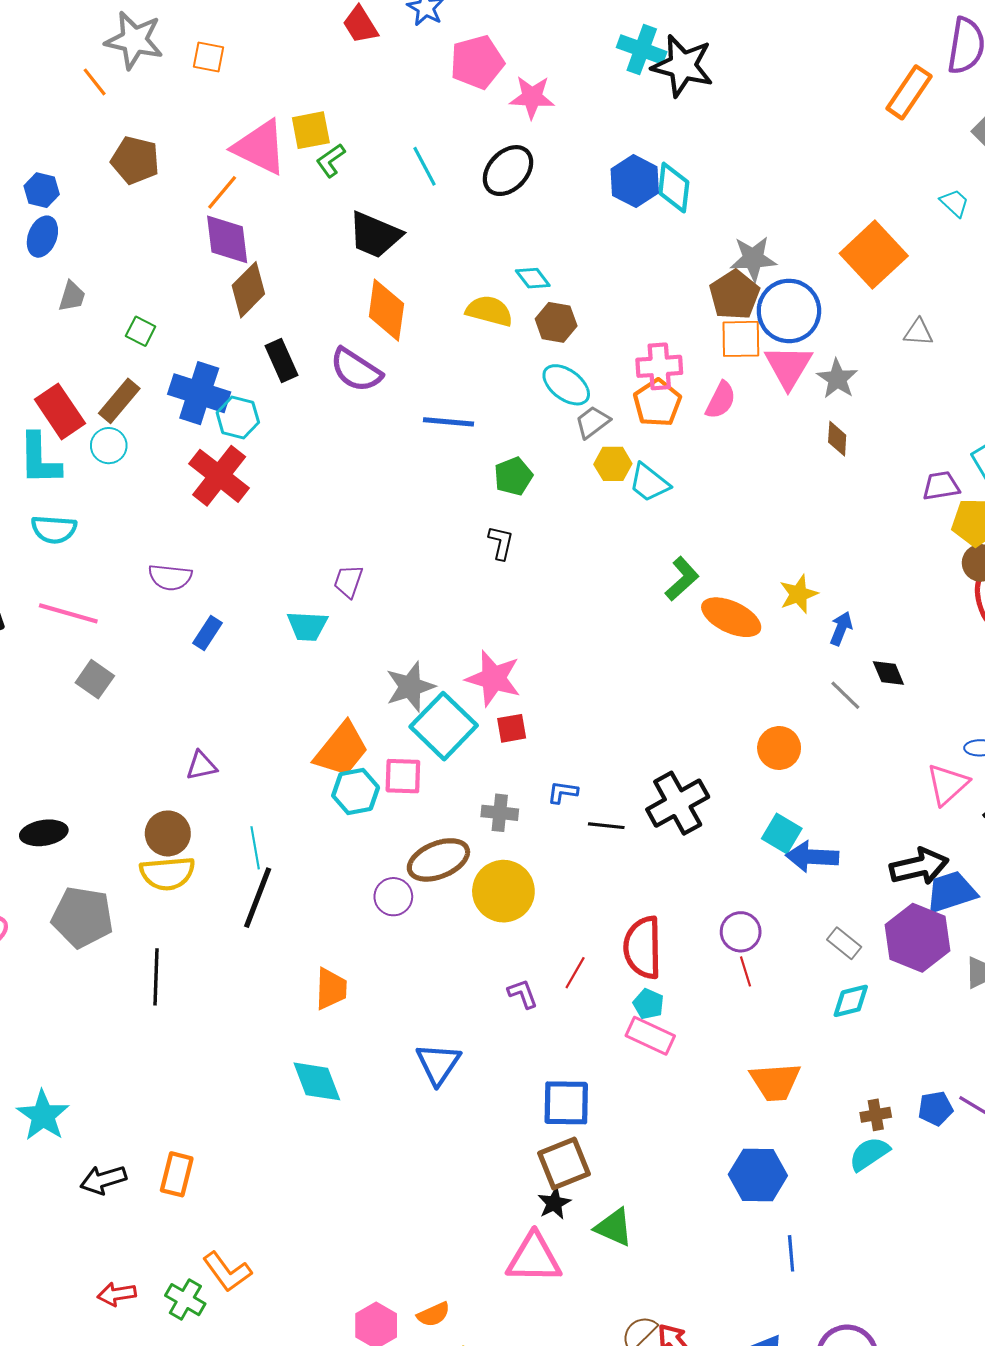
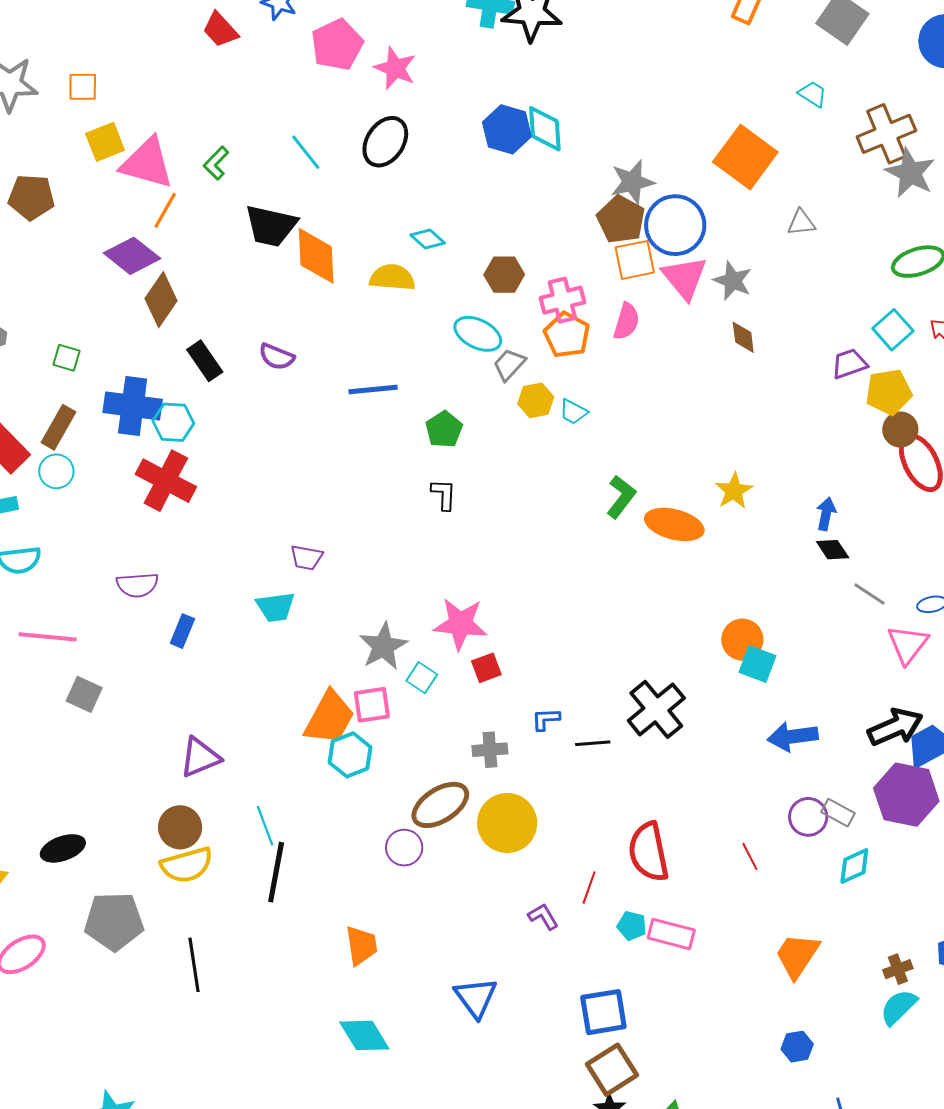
pink star: (532, 97) -> (395, 68), turned 30
yellow square: (311, 130) -> (105, 142), moved
orange line: (222, 192) -> (165, 210), moved
purple diamond: (227, 239) -> (132, 256), turned -34
orange diamond: (386, 310) -> (316, 256), moved
brown hexagon: (556, 322) -> (504, 275), moved
purple semicircle: (356, 370) -> (277, 357), size x0.7
cyan trapezoid: (649, 483) -> (573, 412), size x0.7
purple trapezoid: (348, 581) -> (306, 558), turned -88
blue arrow: (841, 628) -> (826, 514), moved
gray line: (845, 695) -> (870, 594), moved
cyan square: (444, 726) -> (422, 678), size x0.5
purple triangle: (201, 766) -> (200, 757), size x1.4
pink square: (403, 776) -> (372, 705), moved
cyan square: (782, 834) -> (757, 664), moved
purple circle: (741, 932) -> (808, 817), moved
cyan pentagon: (648, 1004) -> (632, 926), moved
orange trapezoid: (775, 1082) -> (797, 956), turned 138
blue hexagon: (758, 1175) -> (797, 1047), size x0.6

